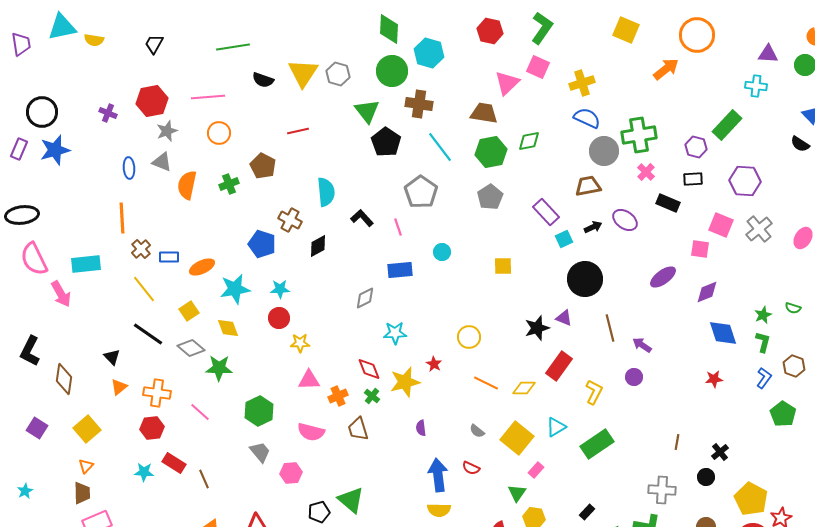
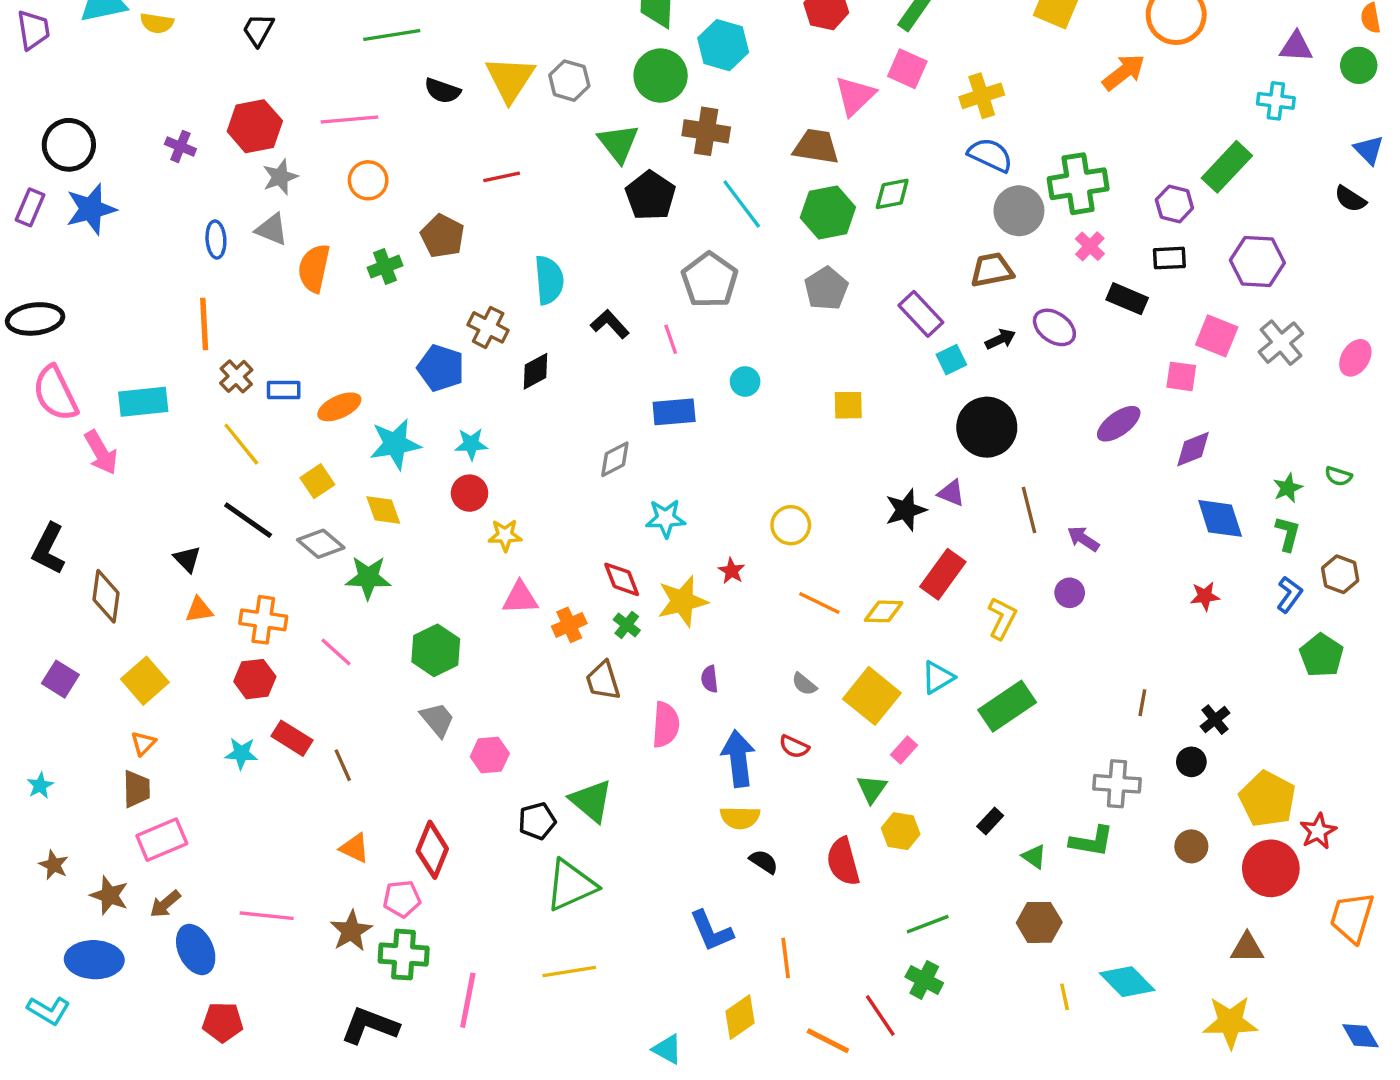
orange triangle: (119, 387) -> (199, 610), turned 30
pink semicircle: (311, 432) -> (666, 725), moved, turned -100

